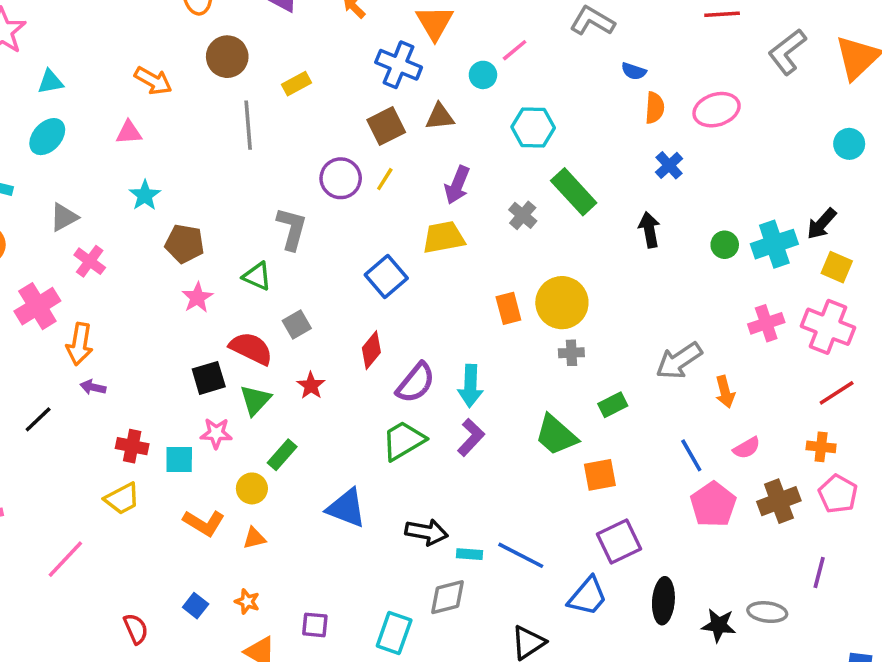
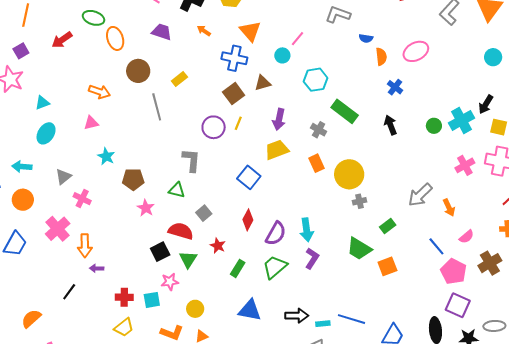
orange rectangle: (508, 308) -> (317, 163), moved
green rectangle: (282, 455) -> (238, 268), moved
purple square: (619, 541) -> (458, 305), moved, turned -30

